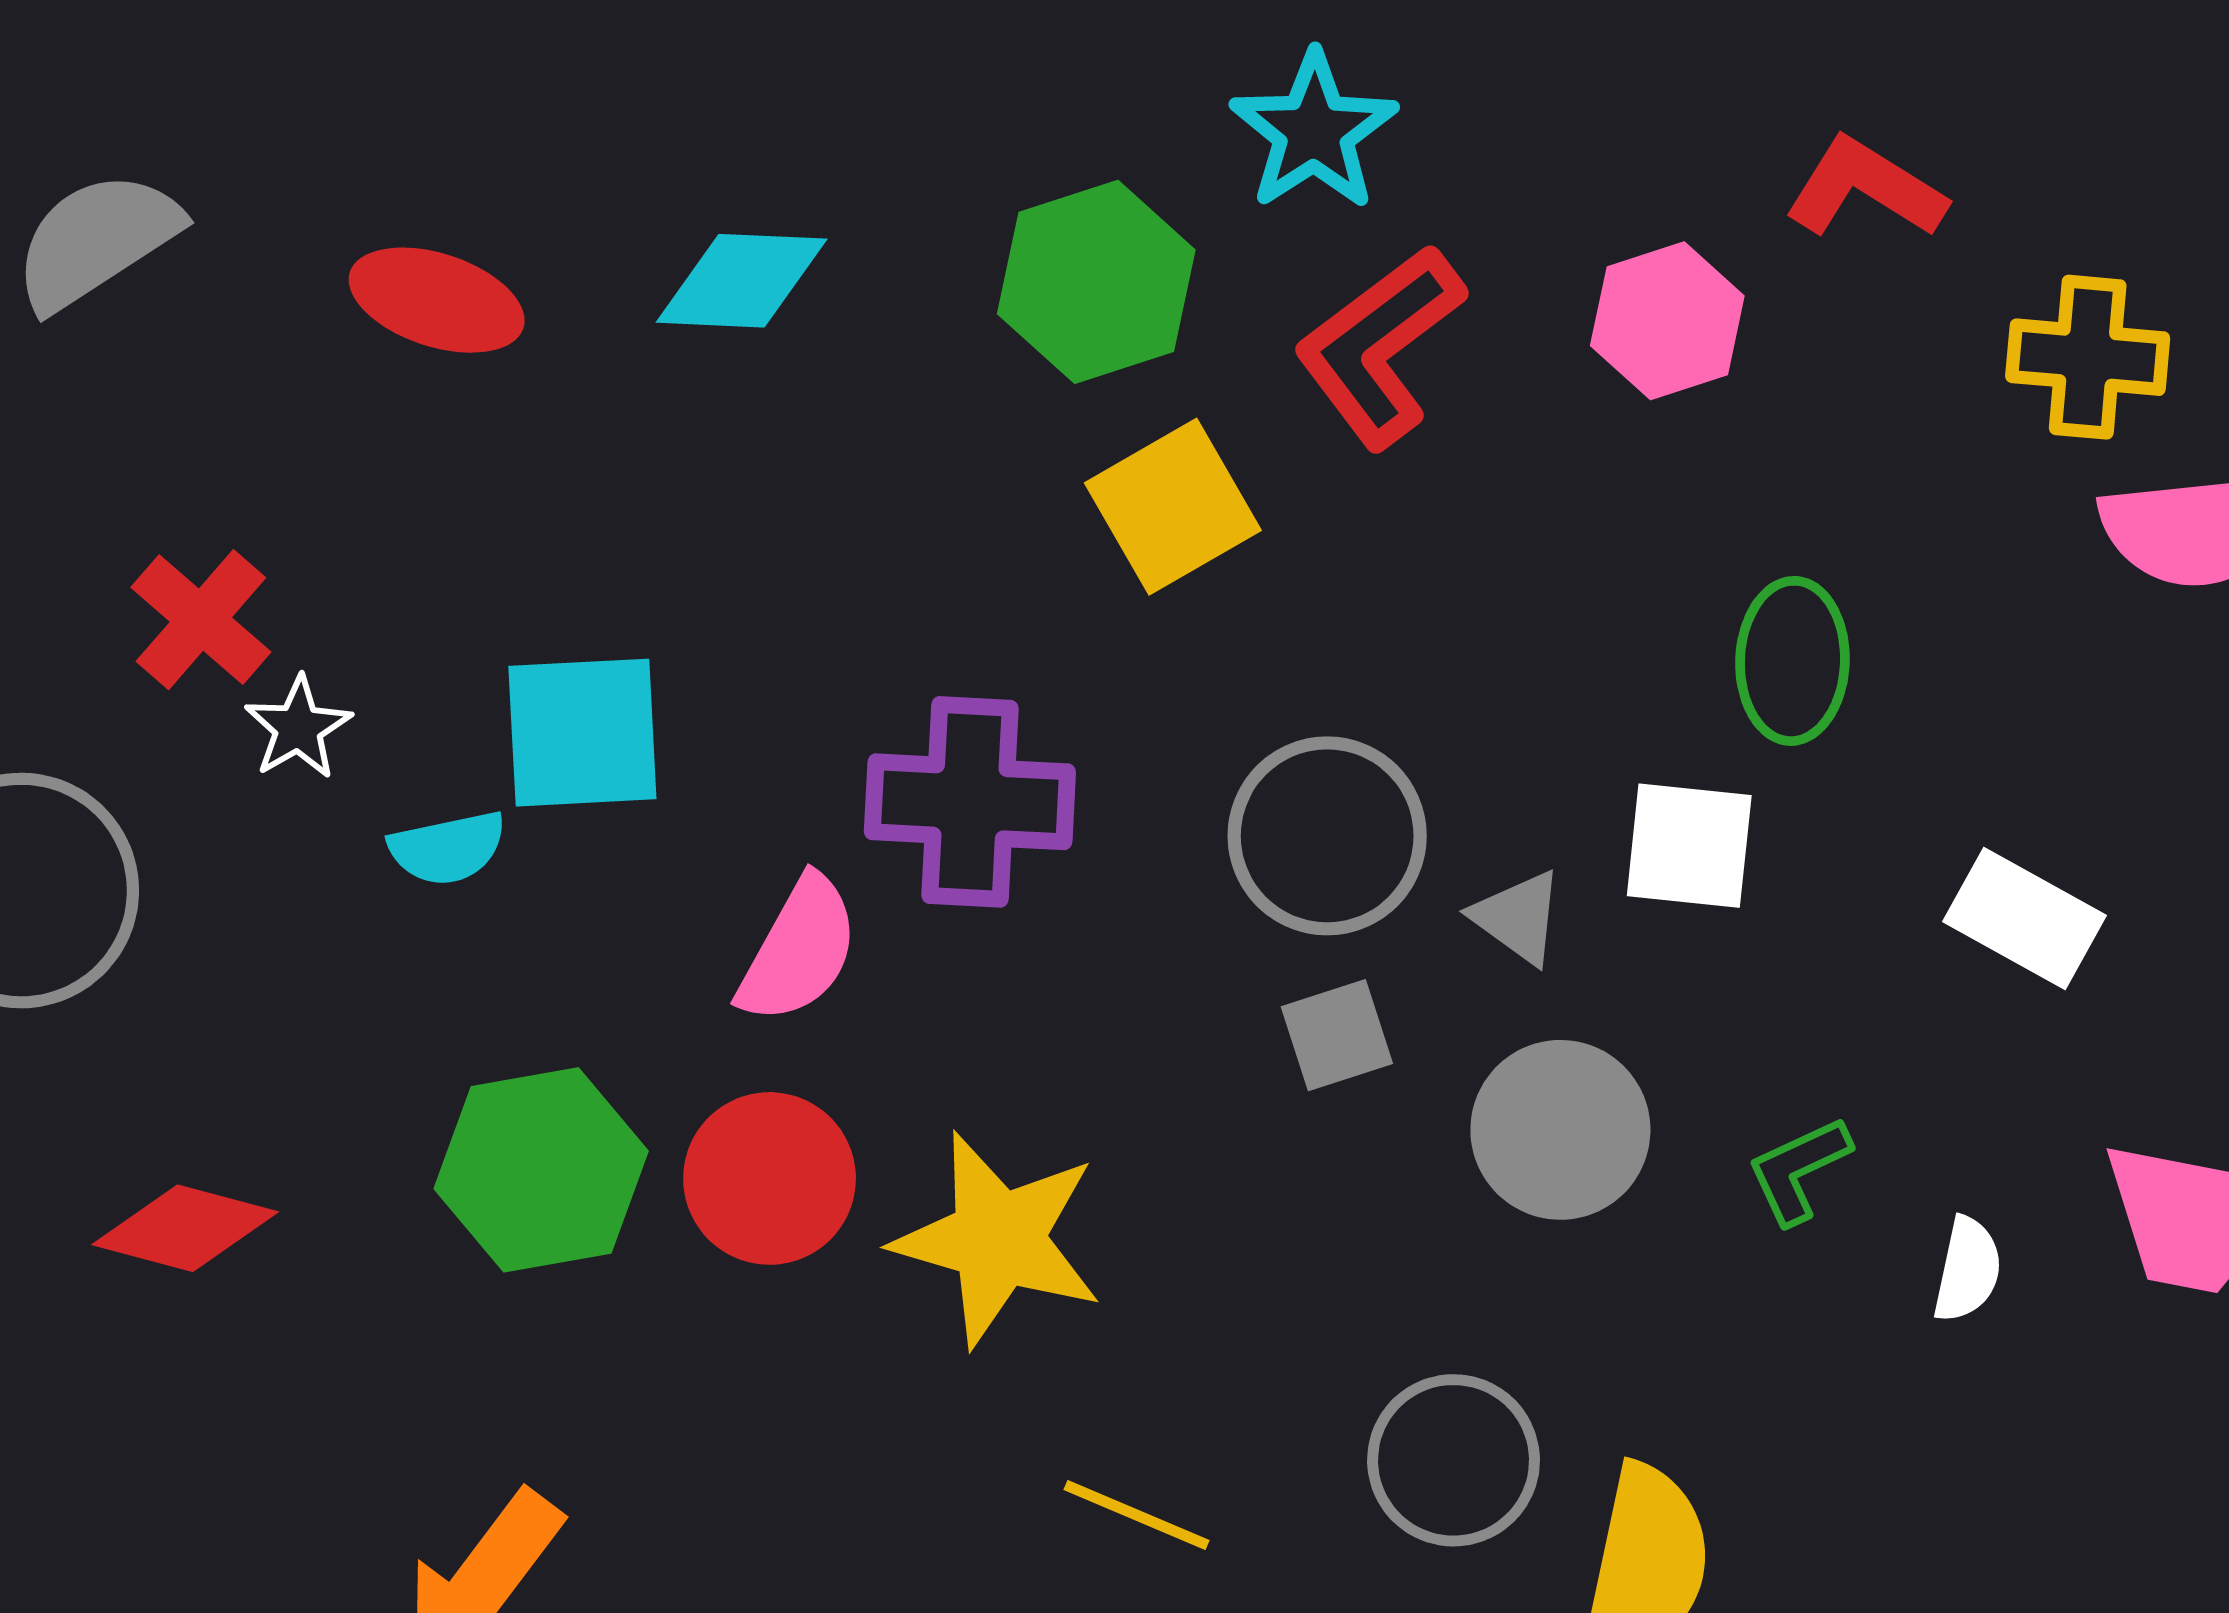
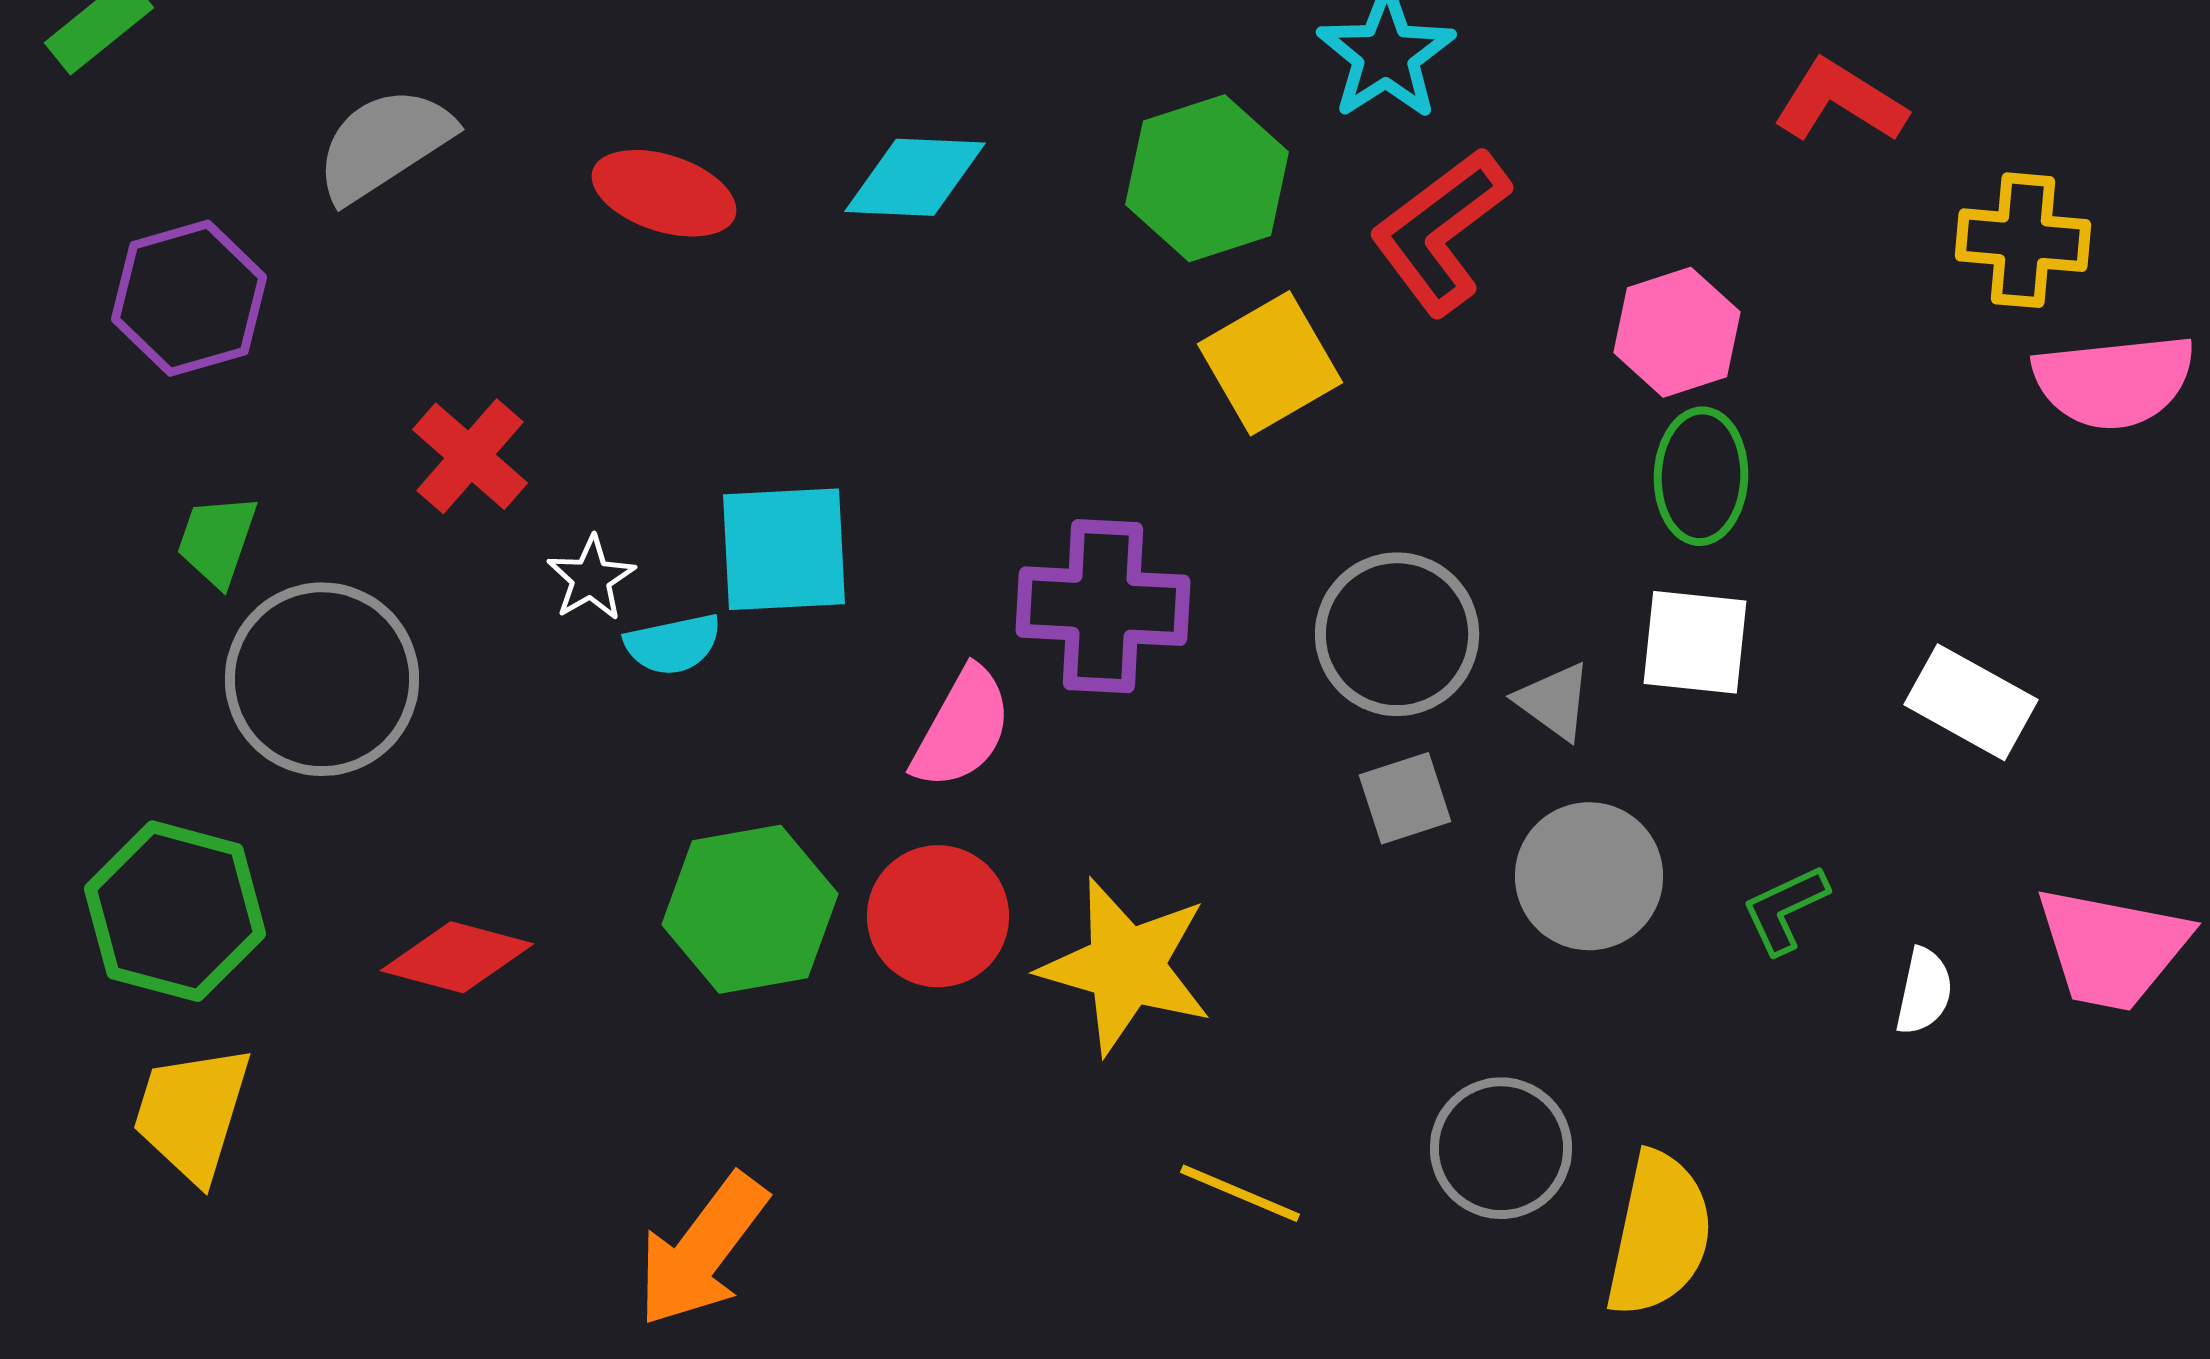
pink hexagon: (1667, 321) -> (1677, 332), moved
green ellipse: (1792, 661) -> (1701, 476), moved
white star: (298, 728) -> (591, 578), moved

